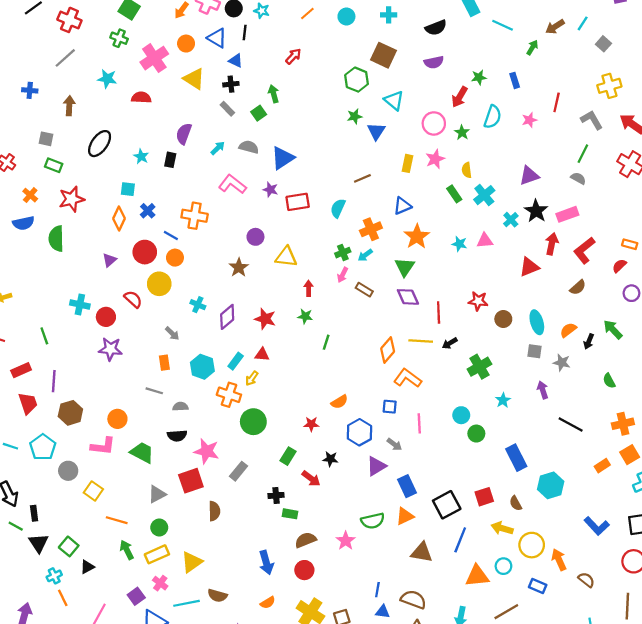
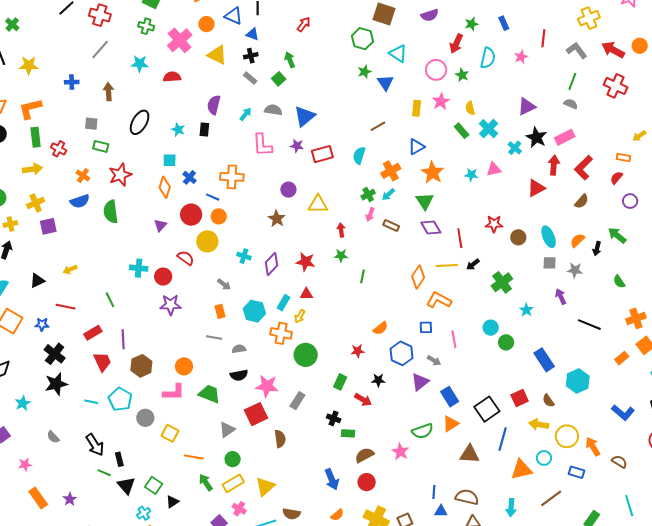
pink L-shape: (232, 184) -> (262, 145), turned -125
black cross: (276, 495) -> (334, 418), turned 32

